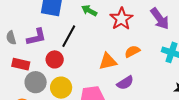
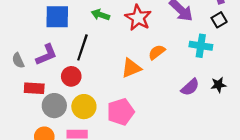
purple semicircle: (125, 83) -> (190, 87), moved

